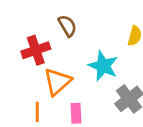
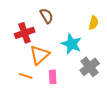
orange line: (37, 112) -> (26, 76), turned -72

